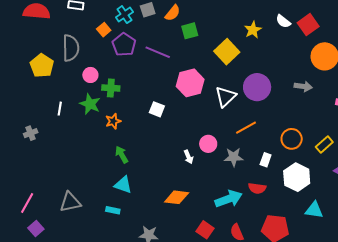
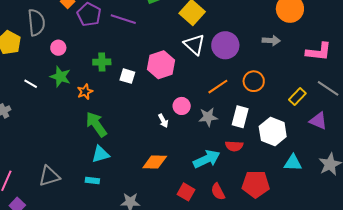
pink hexagon: (190, 83) -> (161, 65), moved
green cross: (111, 88) -> (102, 62), moved
white triangle: (226, 97) -> (194, 44), moved, turned -30
white line: (60, 109) -> (31, 84), turned -64
orange circle: (292, 139) -> (254, 81), moved
green arrow: (122, 155) -> (96, 124), size x1.5
white rectangle: (266, 160) -> (240, 117), size x1.5
cyan triangle: (123, 185) -> (100, 154), turned -30

